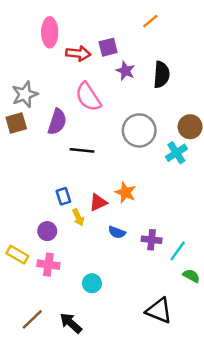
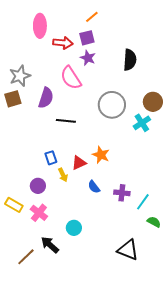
orange line: (150, 21) -> (92, 17), moved
purple star: (125, 71) -> (88, 58), moved
blue semicircle: (117, 232) -> (94, 187), turned 32
pink cross: (48, 265) -> (39, 213), turned 30
black arrow: (71, 323) -> (50, 245), moved

